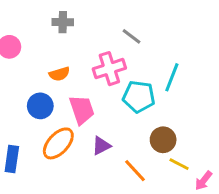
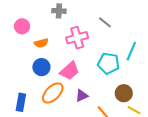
pink cross: (109, 69) -> (77, 38), moved
orange semicircle: (59, 74) -> (41, 43), moved
pink trapezoid: (82, 110) -> (70, 71), turned 65

